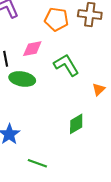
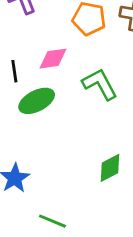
green ellipse: (22, 79) -> (37, 101), turned -40

